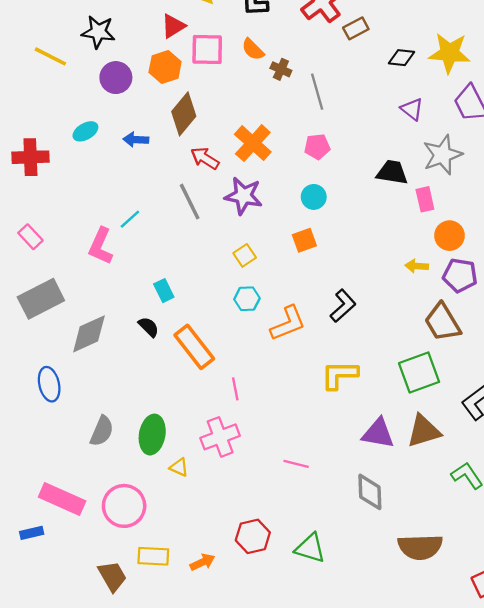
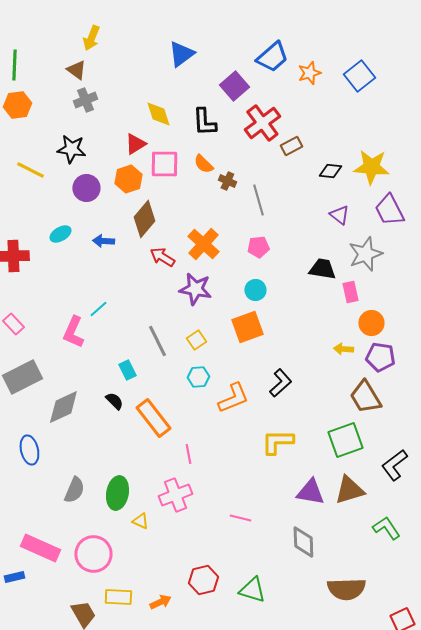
gray line: (190, 202) -> (157, 341), moved
orange square: (304, 240) -> (247, 327), size x1.5

